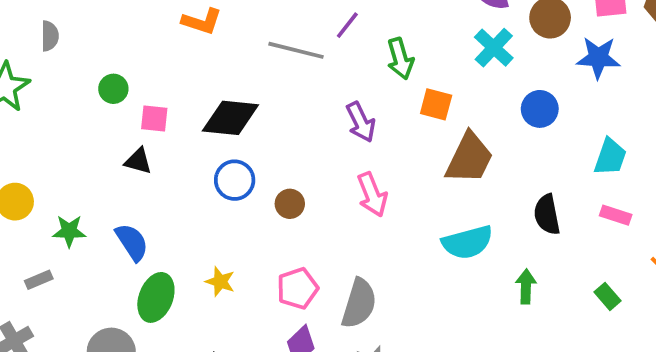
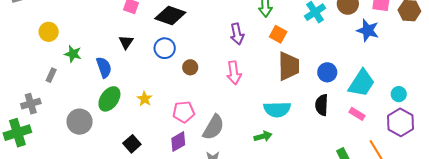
blue circle: (540, 109) -> (327, 72), moved
cyan trapezoid: (610, 157) -> (362, 83), size x1.4
brown trapezoid: (469, 158) -> (289, 66), turned -40
black triangle: (138, 161) -> (126, 42), moved, turned 35
gray rectangle: (39, 280) -> (51, 75), turned -56
green arrow: (526, 286) -> (263, 136), moved, turned 60

